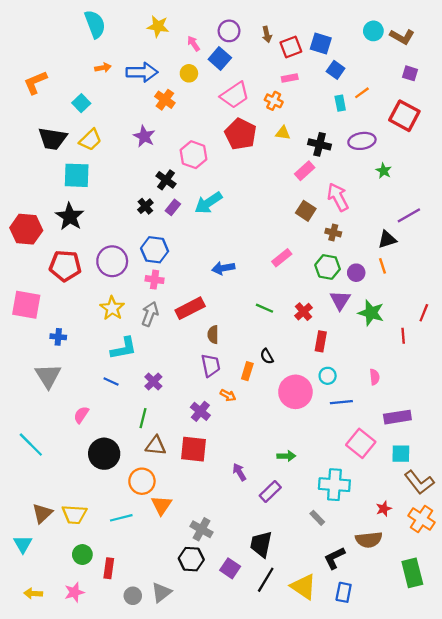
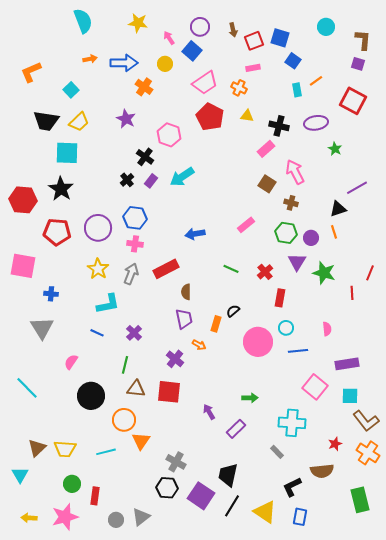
brown L-shape: (402, 37) -> (363, 40), moved, turned -115
black semicircle: (267, 356) -> (233, 311), turned 80
purple square: (230, 568) -> (201, 496), size x1.5
pink star: (74, 592) -> (65, 517), size x1.5

